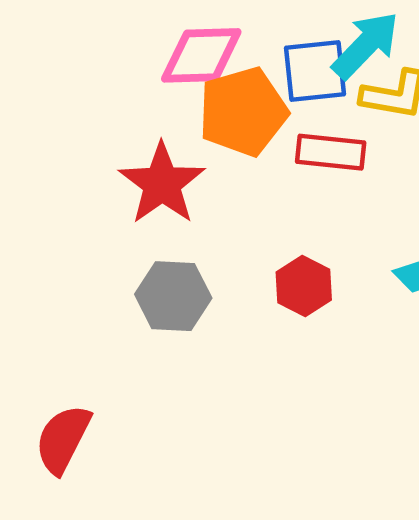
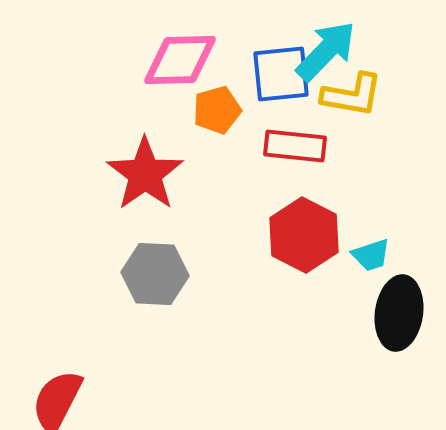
orange pentagon: (243, 112) -> (217, 110), size x0.6
red hexagon: (304, 286) -> (304, 235), moved, size x1.4

